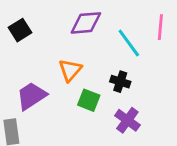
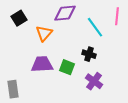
orange triangle: (70, 70) -> (44, 33), moved
purple trapezoid: (31, 96) -> (42, 64), moved, turned 30

